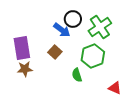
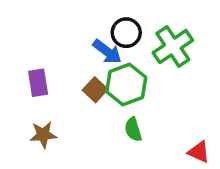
purple rectangle: (22, 48) -> (38, 83), size x0.7
green hexagon: (93, 56) -> (126, 84), moved
brown star: (25, 69) -> (43, 135), moved

